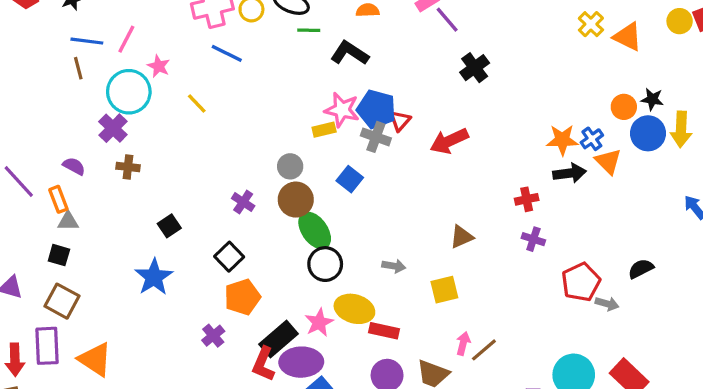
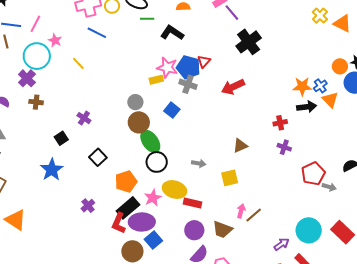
black cross: (475, 68) -> (249, 42), size x1.4
red triangle: (400, 121) -> (204, 61), moved
purple cross: (243, 202) -> (84, 118), moved
orange pentagon: (242, 297) -> (126, 182), moved

